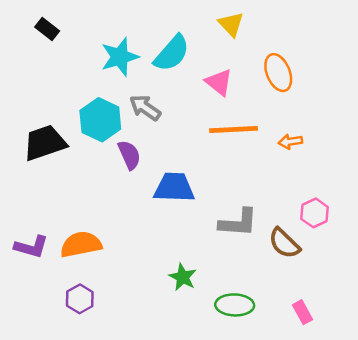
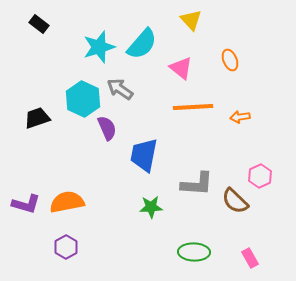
orange ellipse: (278, 73) -> (230, 60), size x0.7
black trapezoid: (45, 143) -> (37, 118), size x0.7
blue trapezoid: (174, 188) -> (144, 155), turned -81
green star: (183, 277) -> (151, 207), moved, turned -30

